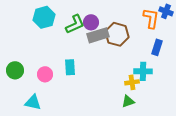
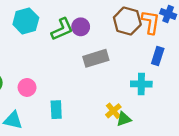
brown hexagon: (117, 34) -> (127, 21), moved
gray rectangle: (98, 35) -> (96, 58), moved
cyan rectangle: (70, 67) -> (56, 110), moved
yellow cross: (132, 82) -> (113, 111), moved, turned -32

